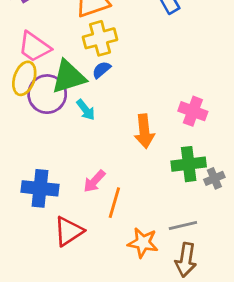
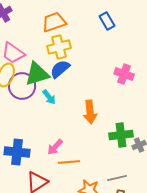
blue semicircle: (101, 70) -> (60, 69), size x1.5
pink cross: (193, 111) -> (124, 74), moved
orange line: (114, 203) -> (69, 162), turned 70

